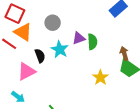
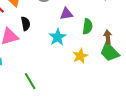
green semicircle: (92, 42) -> (87, 26), moved
cyan star: (60, 49) -> (58, 37), moved

